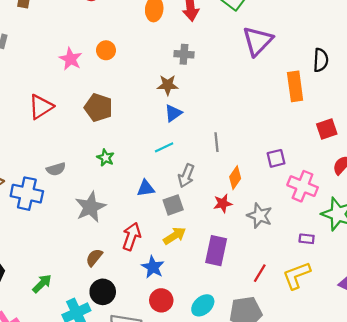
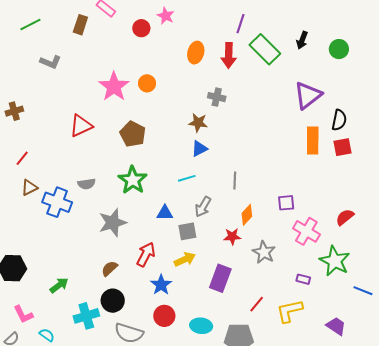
purple triangle: (258, 41) -> (308, 95), moved
pink star: (71, 59) -> (114, 87), size x1.4
red square: (327, 129) -> (343, 147), moved
green star: (106, 158) -> (133, 180), size x1.8
cyan ellipse: (203, 305) -> (201, 326), turned 40

